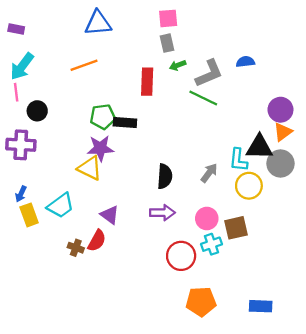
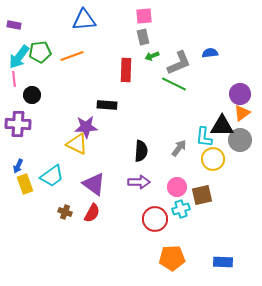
green pentagon: (103, 117) -> (40, 52), moved
purple triangle: (110, 215) -> (94, 184), size x1.4
red semicircle: (97, 241) -> (92, 213), moved

